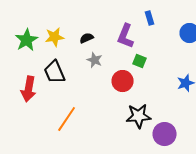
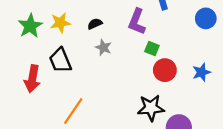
red circle: (123, 81) -> (165, 70), moved

